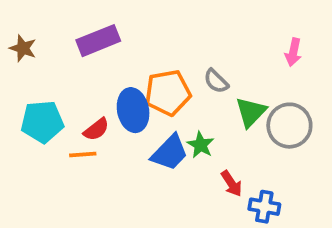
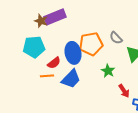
brown star: (23, 48) -> (41, 21), moved
cyan pentagon: (42, 122) -> (34, 47), moved
blue trapezoid: (170, 153) -> (71, 79), moved

